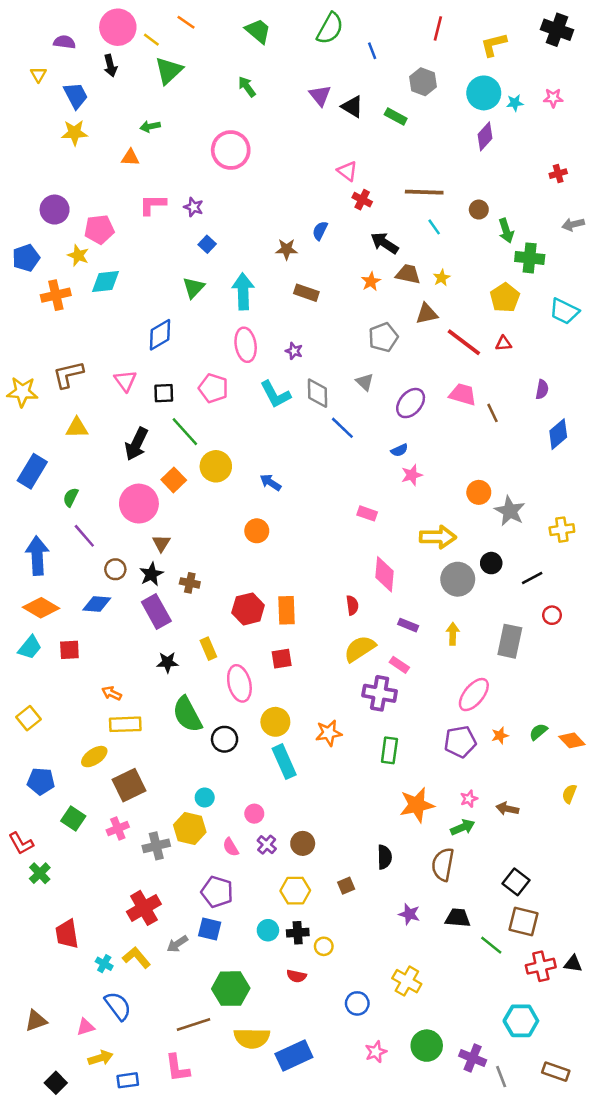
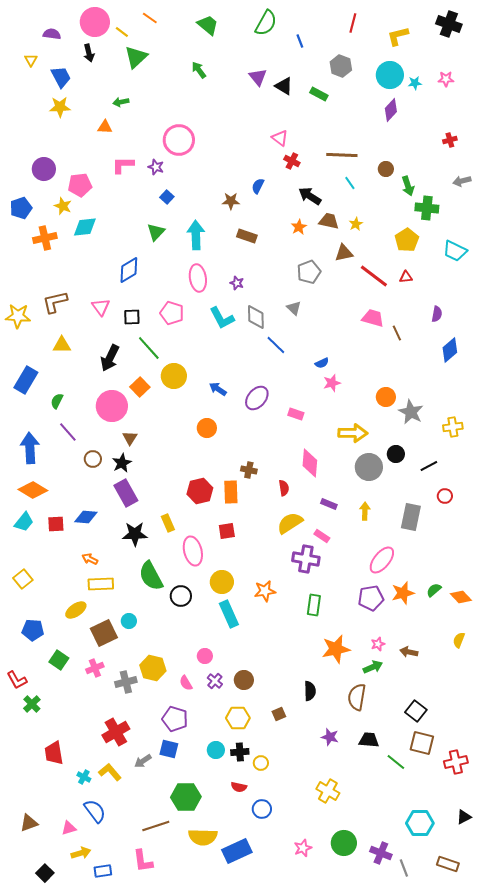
pink circle: (231, 150) -> (179, 140), moved
purple ellipse: (411, 403) -> (257, 398), moved
brown cross: (190, 583) -> (249, 470), moved
blue diamond: (97, 604) -> (86, 517), moved
black star: (167, 662) -> (135, 534), size x1.4
orange star: (500, 735) -> (403, 593), size x1.6
cyan circle: (205, 797) -> (129, 621), moved
black triangle: (573, 964) -> (464, 817), moved, turned -35
red cross: (541, 966) -> (456, 762), moved
blue circle: (357, 1003) -> (262, 809), moved

